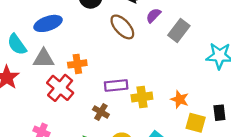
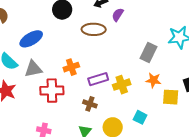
brown ellipse: (122, 27) -> (94, 29), turned -35
gray rectangle: (179, 30) -> (148, 53), moved
orange cross: (77, 64) -> (71, 67), moved
red cross: (60, 88) -> (52, 91), turned -30

